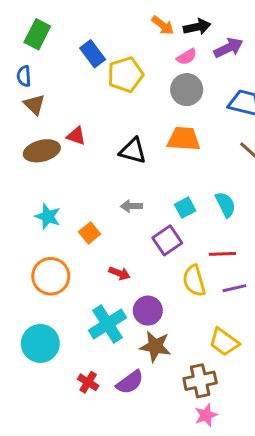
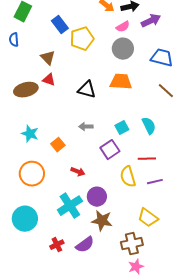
brown triangle: (34, 105) -> (48, 58), moved
red cross: (88, 382) -> (57, 245), turned 32

